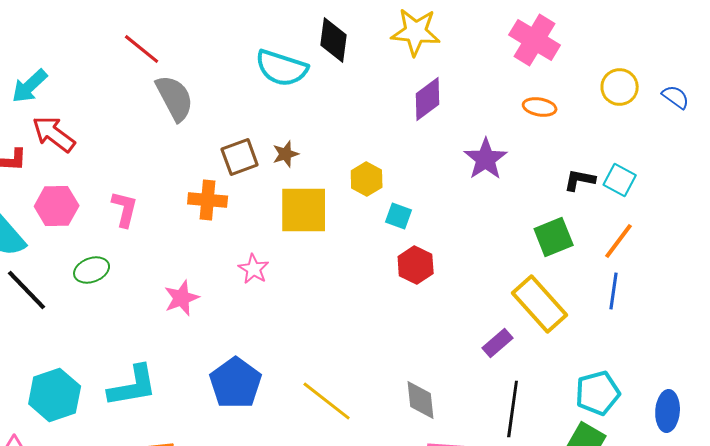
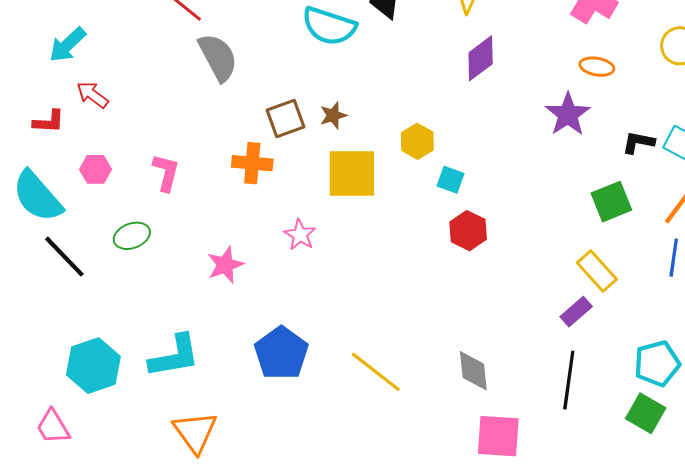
red arrow: (54, 134) -> (92, 95), size x0.7
purple star: (486, 159) -> (568, 114), moved
pink hexagon: (57, 206) -> (95, 169), size x0.7
yellow rectangle: (540, 304) -> (597, 271), size x0.7
purple rectangle: (498, 343) -> (576, 312), moved

